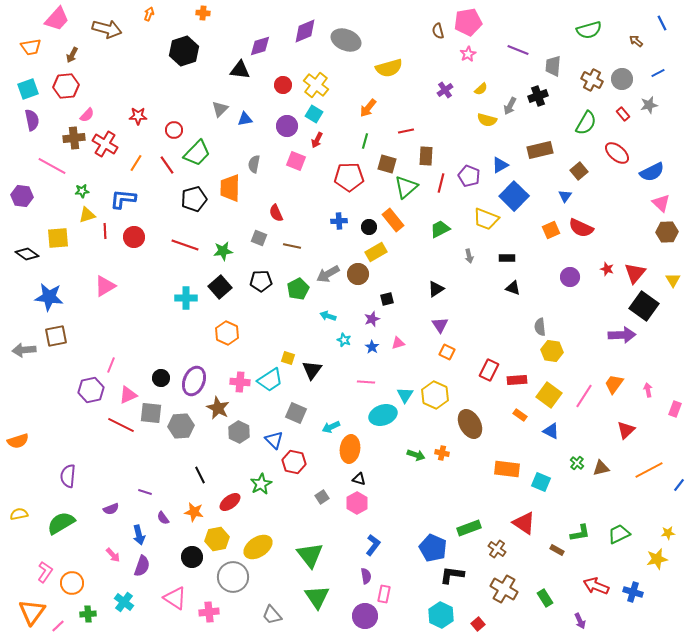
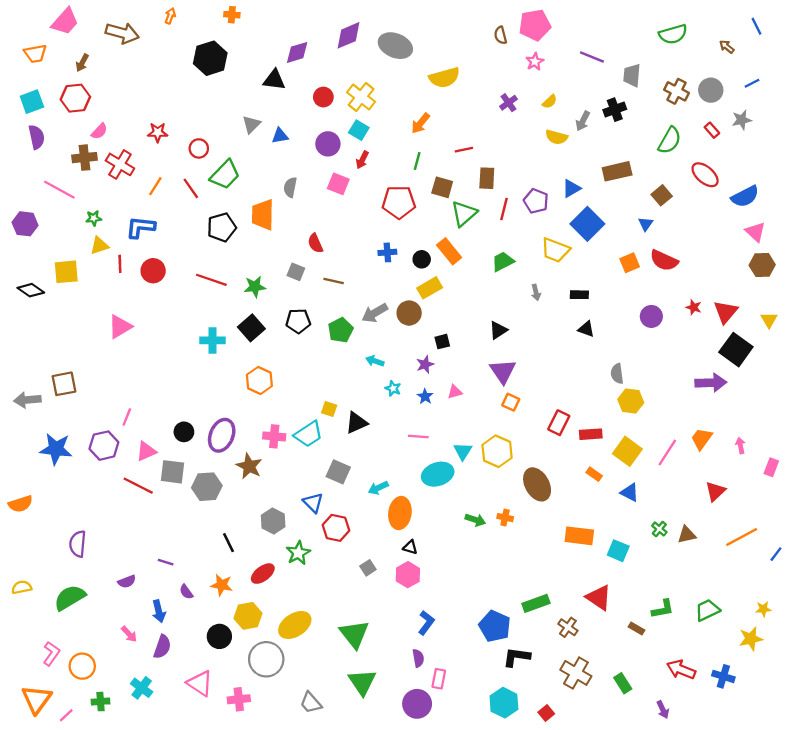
blue star: (49, 297) -> (56, 449), moved
purple triangle: (440, 325) -> (503, 371), size x1.4
black triangle: (312, 370) -> (357, 423), turned 30
gray hexagon: (239, 432) -> (273, 521), moved

